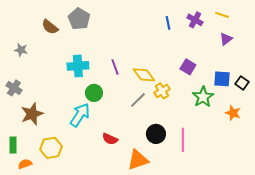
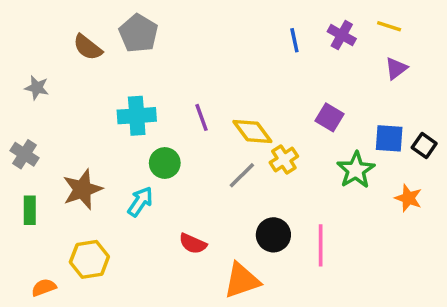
brown star: (32, 114) -> (82, 189), moved
cyan arrow: (80, 115) -> (140, 202), size x0.7
green rectangle: (13, 145) -> (30, 210), moved

